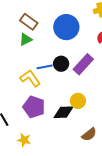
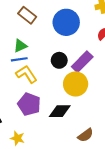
green triangle: (26, 39) -> (20, 46), moved
blue line: (45, 67) -> (19, 59), moved
yellow circle: (78, 101) -> (76, 84), moved, size x1.5

